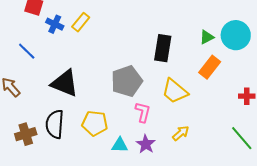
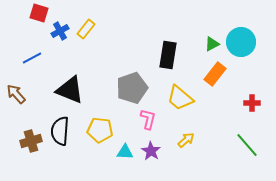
blue cross: (55, 24) -> (60, 31), turned 36
blue line: (27, 51) -> (32, 58), turned -72

